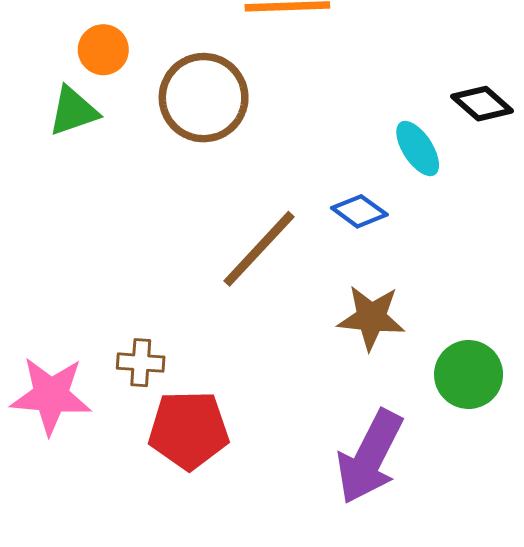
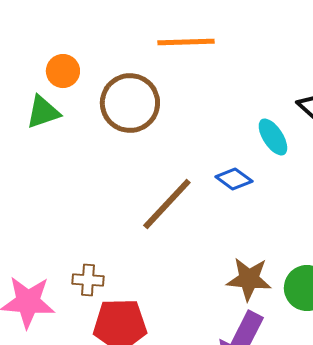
brown star: (371, 318) -> (249, 279), moved

